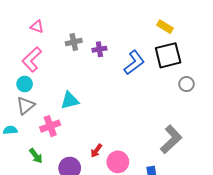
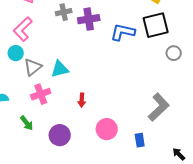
purple cross: (99, 49) -> (89, 19), size x1.5
blue L-shape: (134, 63) -> (123, 32), turned -130
gray triangle: (26, 106) -> (33, 67), moved
red arrow: (96, 151) -> (82, 100), moved, turned -32

